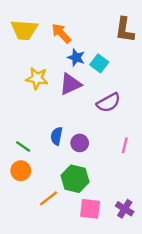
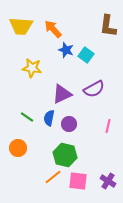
purple triangle: (70, 84) -> (62, 94), moved
green line: (23, 146) -> (27, 117), moved
orange line: (48, 198) -> (53, 177), moved

